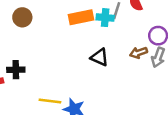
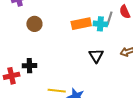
black triangle: (100, 57) -> (96, 56), turned 35

